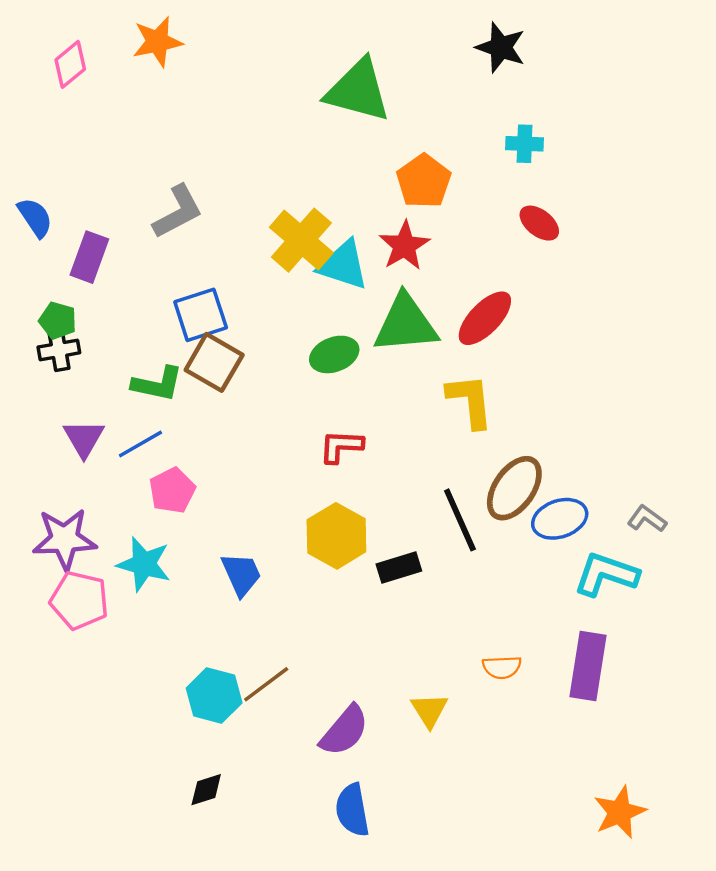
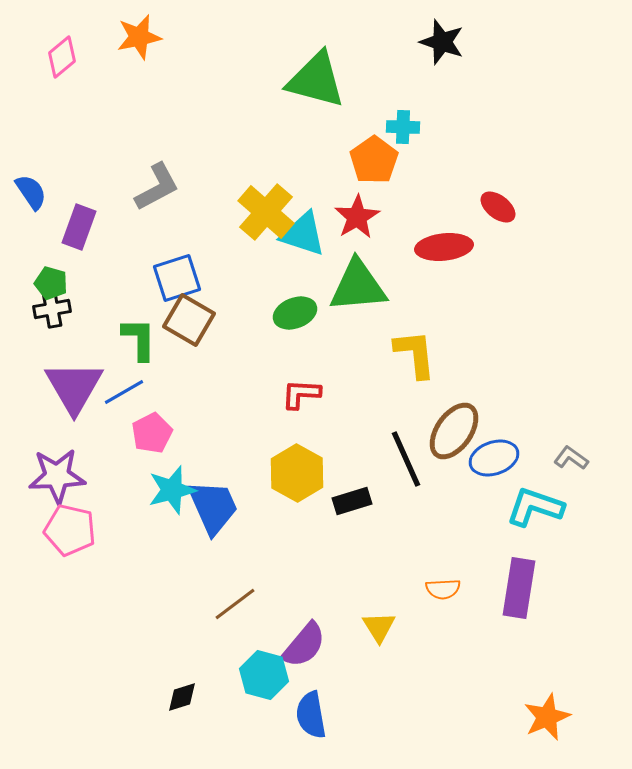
cyan cross: (525, 144) -> (403, 127), moved
red ellipse: (539, 223) -> (498, 207), moved
red ellipse: (485, 318) -> (444, 247), moved, turned 40
green L-shape: (157, 384) -> (139, 339), turned -102
purple triangle: (84, 438) -> (74, 387), size x1.6
cyan star: (144, 564) -> (172, 490), moved, turned -30
blue trapezoid: (241, 574) -> (213, 507), size x1.4
cyan hexagon: (214, 696) -> (264, 675), moved

